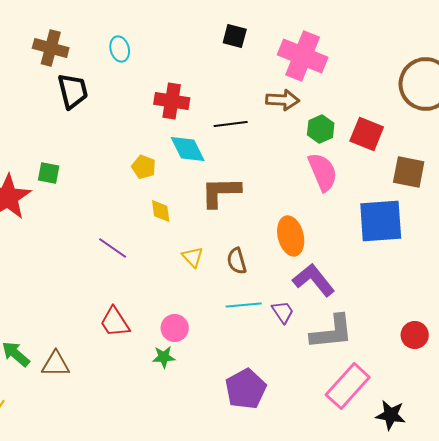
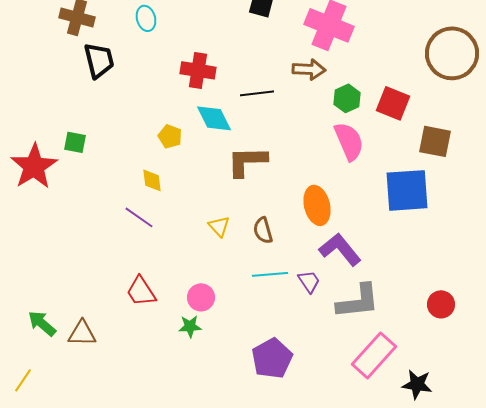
yellow diamond: (161, 211) -> (152, 180), moved

